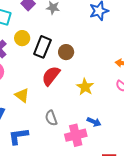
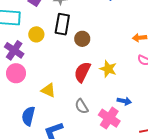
black rectangle: (42, 47) -> (62, 24), moved
red semicircle: (51, 76) -> (82, 72), moved
pink cross: (76, 135) -> (109, 118), turned -30

